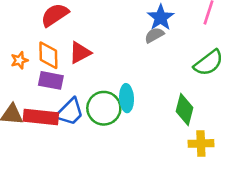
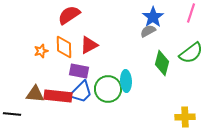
purple rectangle: (51, 80) -> (79, 71), moved
green diamond: (185, 109) -> (162, 63), moved

